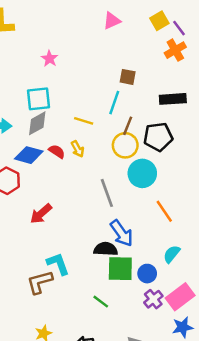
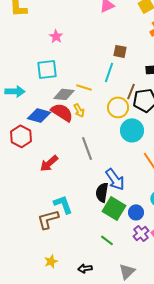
gray diamond: (37, 123) -> (64, 94), moved, turned 35
brown line: (128, 126) -> (131, 91), moved
red semicircle: (57, 151) -> (62, 112), size x1.6
gray line: (107, 193) -> (87, 148), moved
black semicircle: (106, 249) -> (102, 192), turned -84
green square: (120, 269) -> (114, 208), turned 30
green line: (101, 302) -> (107, 240), moved

